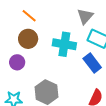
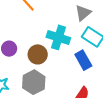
brown circle: (28, 39) -> (38, 54), moved

